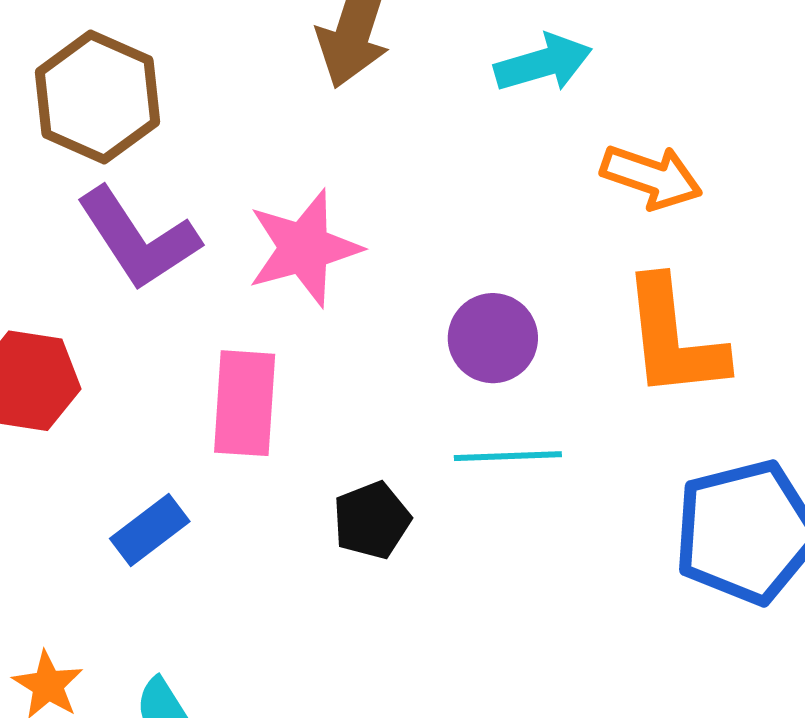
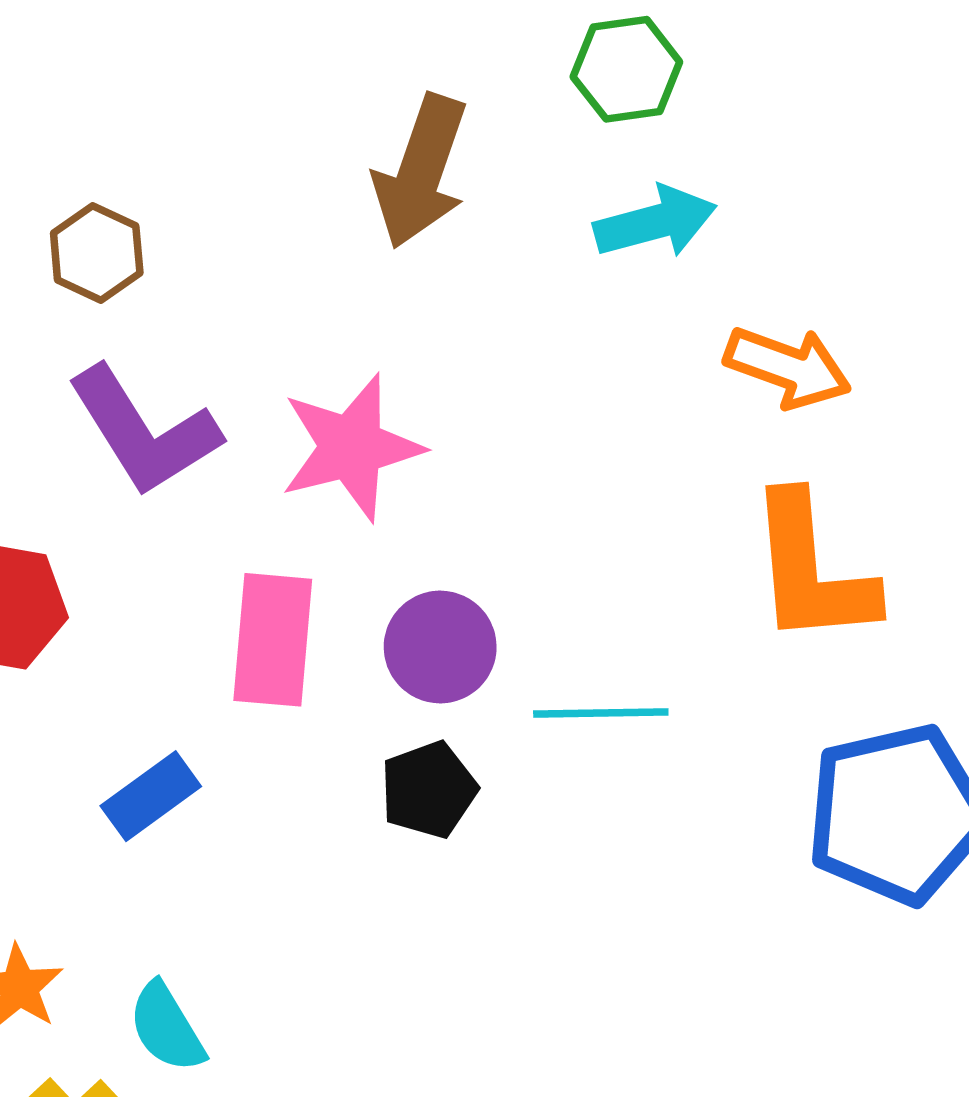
brown hexagon: (97, 97) -> (97, 253), size x0.6
purple circle: (493, 338) -> (440, 647), moved

